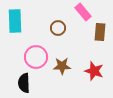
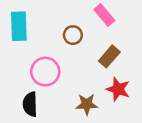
brown rectangle: (100, 32) -> (109, 56), moved, turned 36
brown star: (62, 66) -> (87, 104), moved

